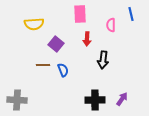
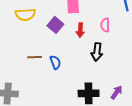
pink semicircle: (111, 25) -> (105, 25), moved
purple square: (56, 44) -> (55, 25), moved

